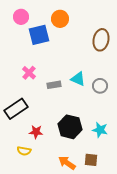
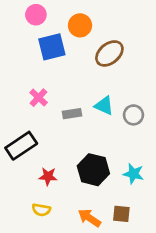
pink circle: (21, 17) -> (36, 15), moved
brown ellipse: (101, 40) -> (109, 53), moved, turned 40
yellow semicircle: (24, 151) -> (41, 210), moved

